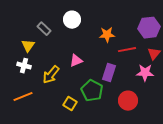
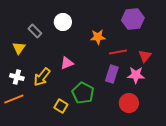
purple hexagon: (149, 28) -> (133, 19), moved
white cross: (24, 66) -> (17, 77), moved
purple rectangle: (109, 73) -> (112, 74), moved
red circle: (128, 101) -> (129, 103), moved

